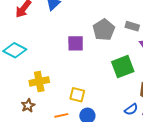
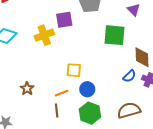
green square: (123, 67) -> (114, 35), turned 35
yellow cross: (39, 81) -> (44, 35), moved

